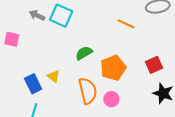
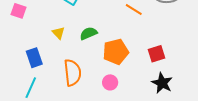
yellow triangle: (54, 76) -> (58, 33), moved
orange semicircle: (88, 91) -> (73, 73), moved

